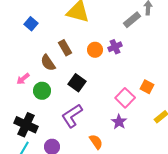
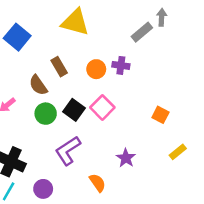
blue square: (31, 24) -> (17, 37), size x1.5
purple cross: (115, 47) -> (121, 65), turned 32
green circle: (42, 91) -> (46, 114), moved
pink square: (125, 98) -> (102, 107), moved

